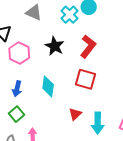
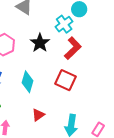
cyan cross: (69, 15) -> (64, 24), moved
red triangle: (75, 114) -> (38, 115), moved

